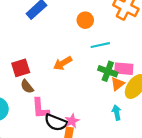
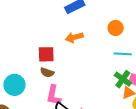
orange arrow: (63, 63) -> (74, 37), moved
brown semicircle: (27, 87) -> (47, 72), turned -48

